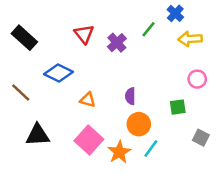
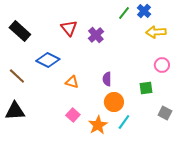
green line: (149, 29) -> (124, 13), moved
black triangle: (38, 135) -> (15, 111), moved
pink square: (89, 140) -> (73, 115), size x0.6

